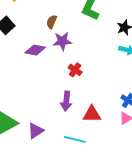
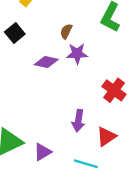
red cross: (75, 70) -> (114, 90), moved, size x1.5
red triangle: (92, 114) -> (106, 137), turned -36

